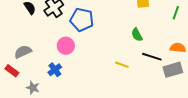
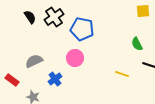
pink circle: (66, 46) -> (75, 58), moved
gray semicircle: (23, 52) -> (34, 61), moved

